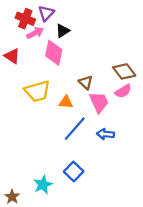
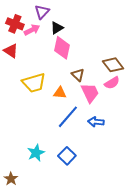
red cross: (25, 19) -> (15, 24), moved
pink diamond: (54, 53) -> (62, 48), moved
cyan star: (43, 185) -> (36, 153), moved

